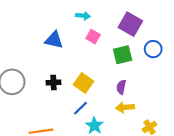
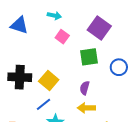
blue triangle: (54, 40) -> (19, 25), moved
blue circle: (153, 49) -> (119, 67), moved
black cross: (53, 82) -> (20, 77), size x1.6

